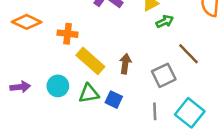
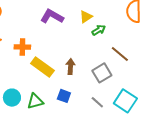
cyan circle: (58, 86) -> (12, 98), moved
green triangle: (89, 94) -> (35, 101), moved
gray line: (155, 111) -> (97, 102), turned -40

